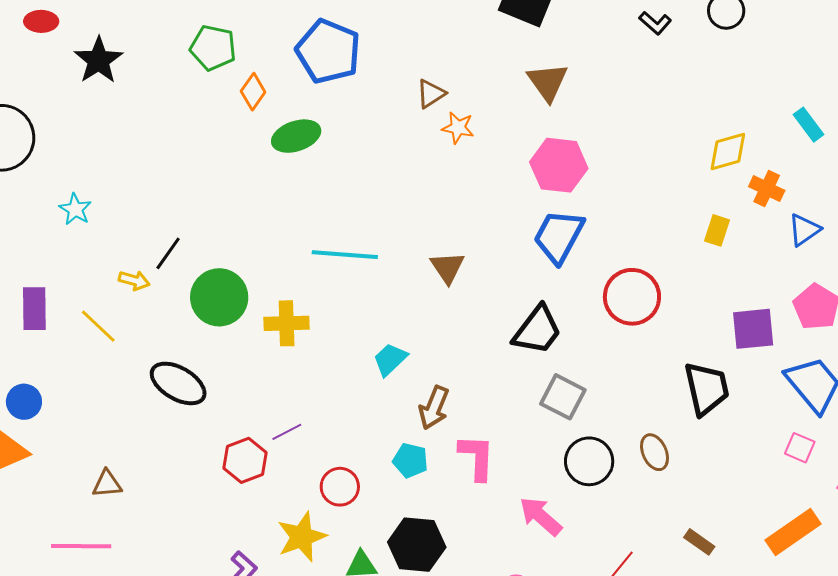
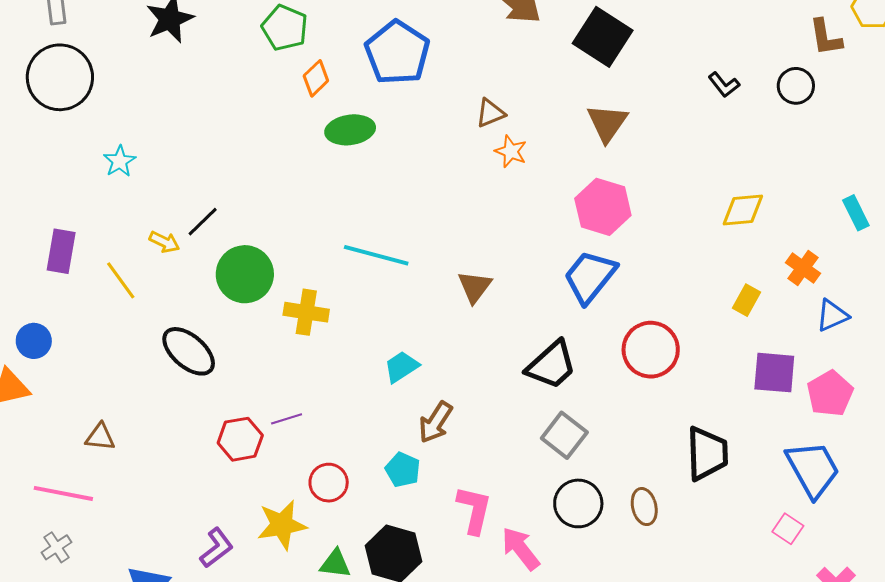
yellow diamond: (728, 152) -> (743, 210), moved
purple square: (753, 329) -> (774, 373), moved
pink L-shape: (477, 457) -> (474, 510), moved

